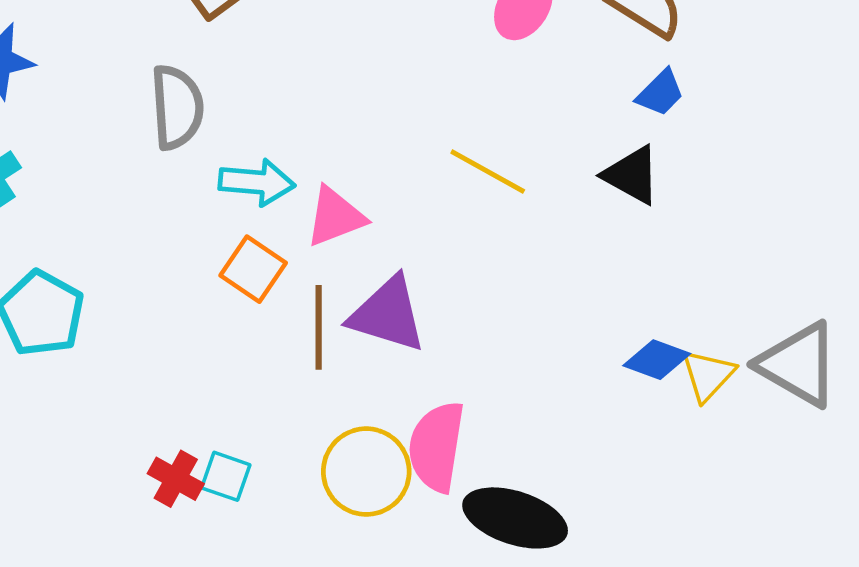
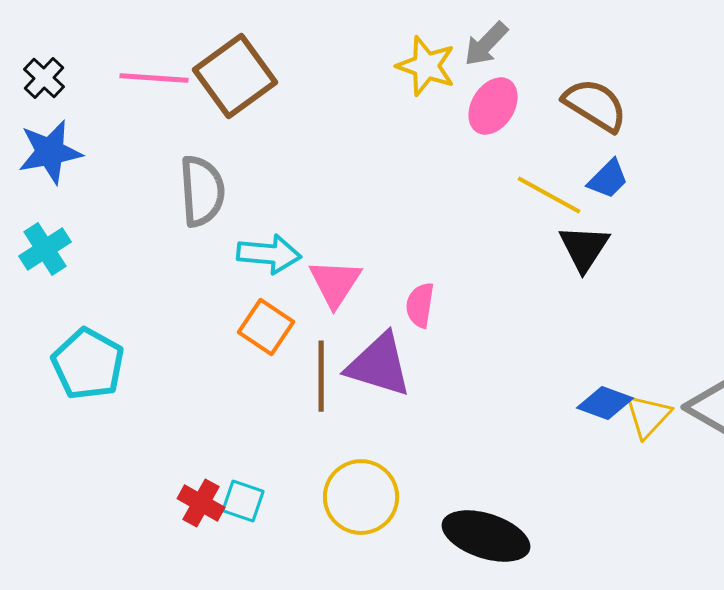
yellow line: (488, 172) -> (549, 195), moved
black triangle: (632, 175) -> (584, 248), turned 34
pink triangle: (335, 217) -> (335, 283), turned -36
pink semicircle: (436, 447) -> (420, 305), moved, size x0.6

